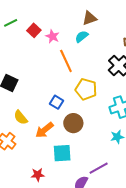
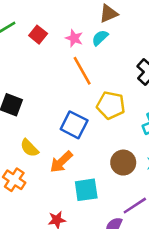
pink star: (52, 36) -> (74, 38), moved
blue square: (56, 102) -> (74, 125), size x1.5
brown circle: (73, 123) -> (123, 163), moved

